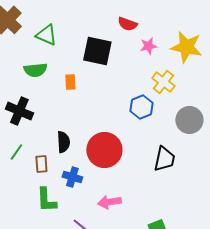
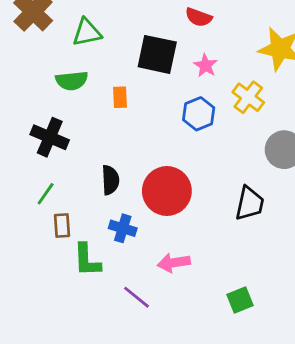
green triangle: (46, 35) -> (87, 32), turned -35
pink star: (148, 46) -> (205, 66), moved, turned -30
blue hexagon: (141, 107) -> (199, 114), moved
brown rectangle: (41, 164) -> (62, 225), moved

